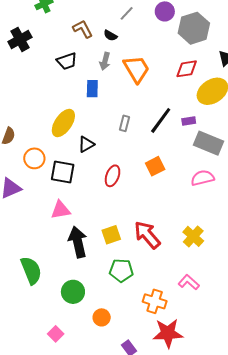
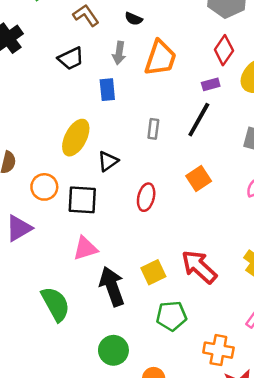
black semicircle: (110, 35) -> (134, 19), moved
orange trapezoid: (137, 69) -> (160, 58), turned 56
red diamond: (187, 69) -> (224, 50), turned -40
purple rectangle: (189, 121) -> (211, 84), moved
green semicircle: (31, 270) -> (56, 304), moved

